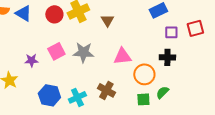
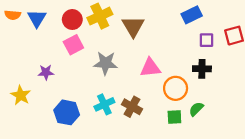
blue triangle: (23, 13) -> (37, 18), turned 30
brown triangle: (107, 20) -> (133, 26), size x1.5
pink square: (56, 51) -> (73, 45), moved
cyan cross: (77, 97) -> (104, 104), moved

